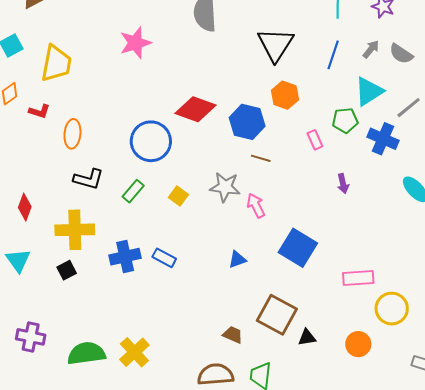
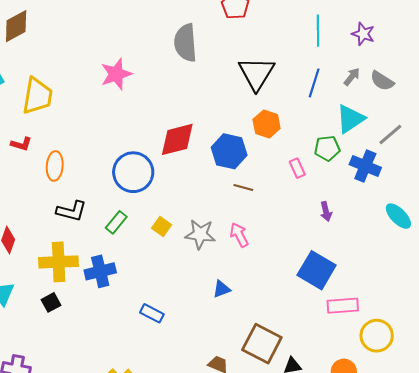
red diamond: (195, 109) -> (177, 139), turned -33
gray star: (225, 187) -> (200, 234), moved
blue square: (298, 248) -> (317, 270), moved
blue cross: (125, 257) -> (100, 271), moved
blue rectangle: (164, 258) -> (152, 313), moved

